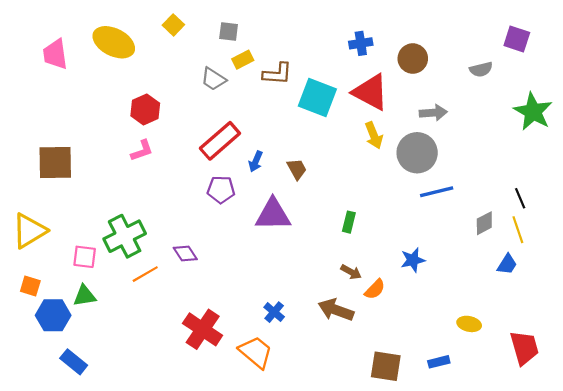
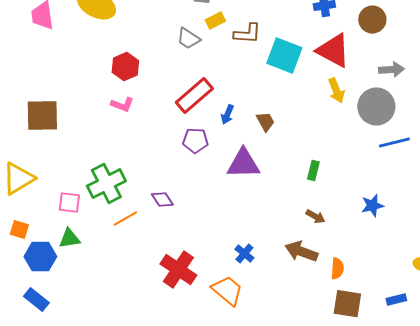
pink L-shape: (142, 151) -> (122, 105), turned 40
orange semicircle: (375, 289) -> (337, 269), moved, turned -40
blue rectangle: (74, 362) -> (36, 300), moved

